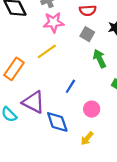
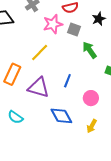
pink star: (54, 22) -> (53, 24), moved
purple triangle: (34, 102) -> (39, 88), moved

